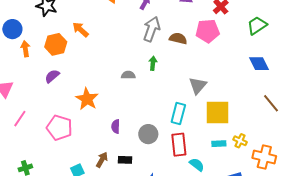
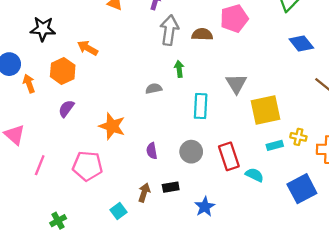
cyan rectangle: (178, 114) -> (201, 106), moved

